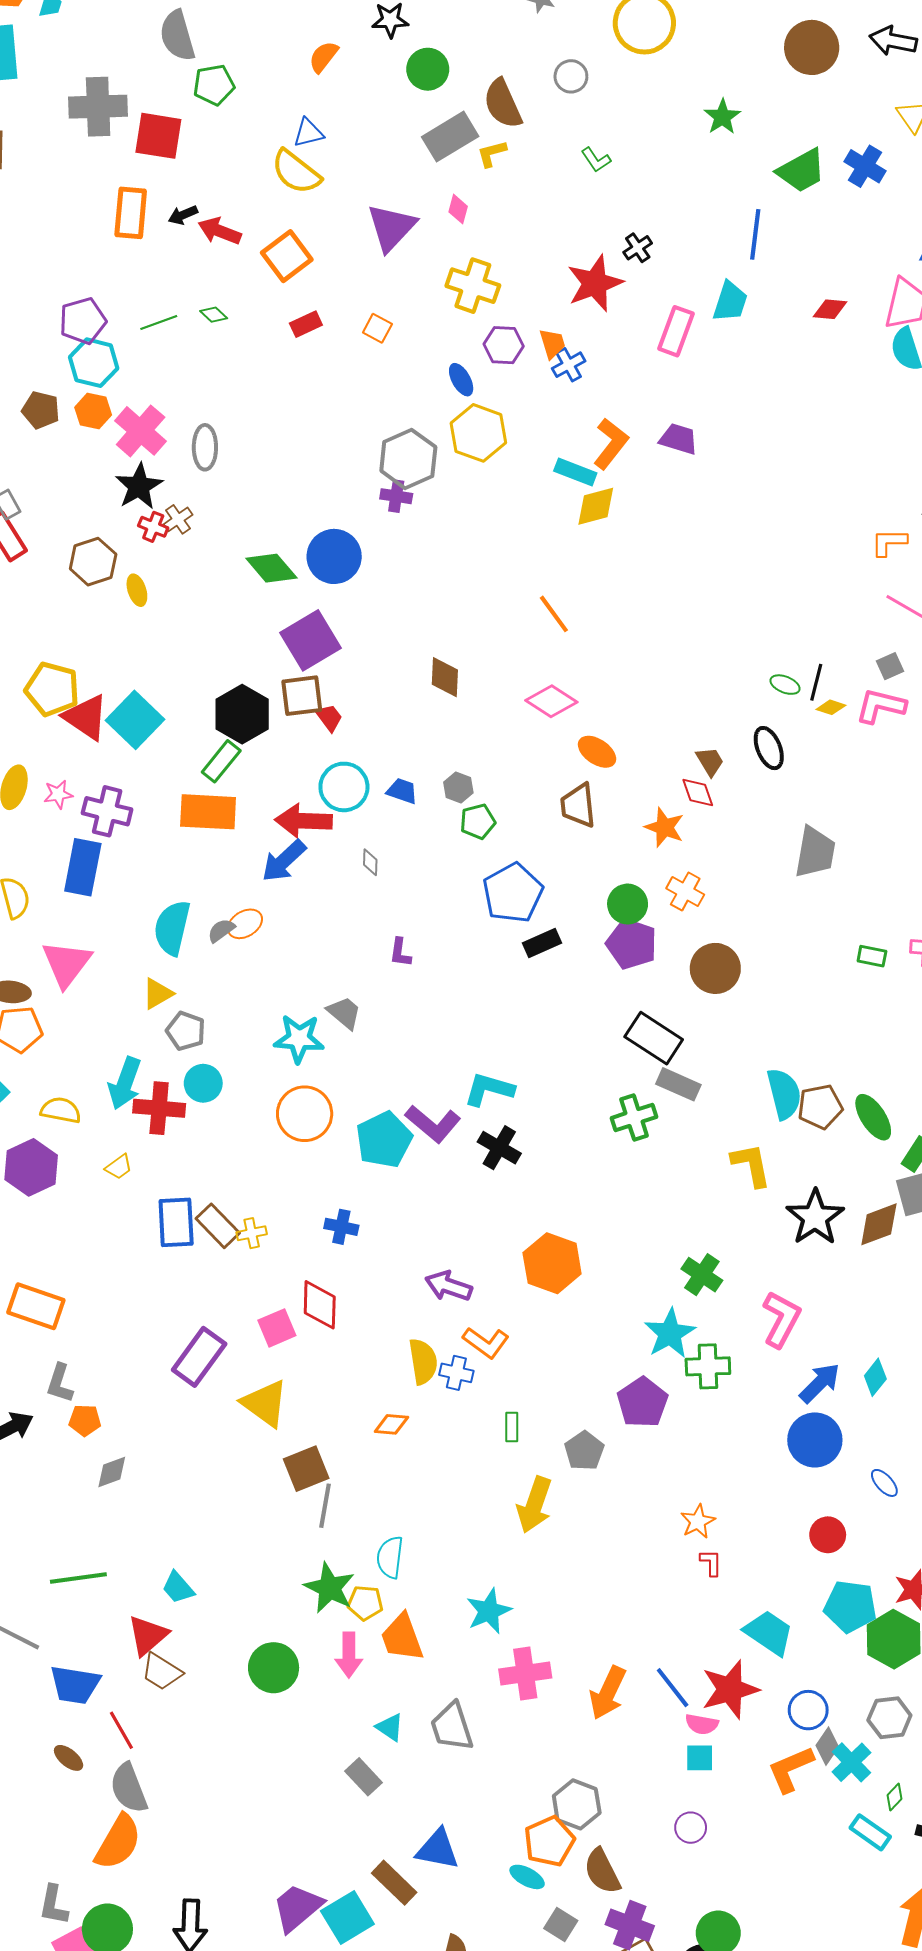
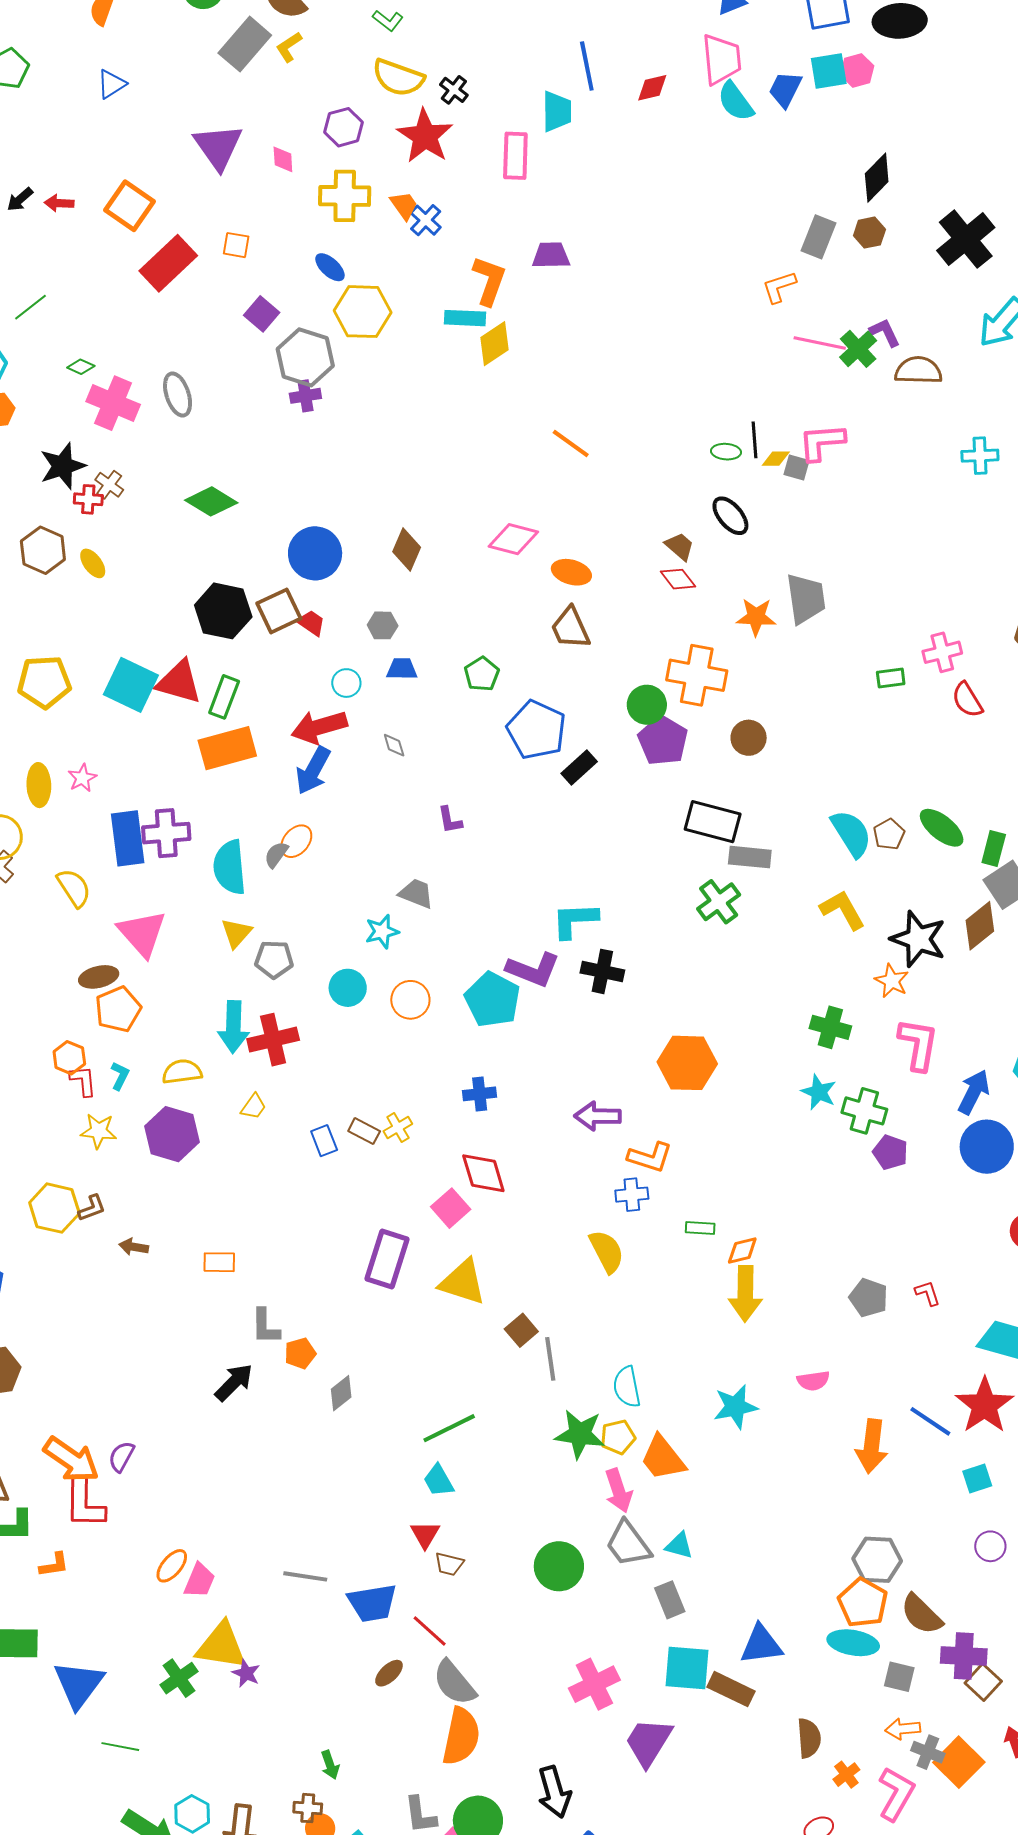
yellow semicircle: (296, 172) -> (398, 78), moved
pink diamond: (458, 209) -> (283, 159), moved
red arrow: (220, 231) -> (59, 203), size x0.7
blue line: (755, 234) -> (587, 66), moved
yellow cross: (473, 286) -> (345, 196), moved
green diamond: (214, 315) -> (81, 367), moved
red rectangle: (306, 324) -> (168, 263), size x1.8
purple hexagon: (504, 345) -> (344, 127), moved
pink cross: (141, 431) -> (113, 403), moved
gray ellipse: (205, 447) -> (178, 395), moved
black star: (139, 486) -> (63, 466), turned 30
blue circle: (334, 556) -> (315, 553), moved
orange line: (554, 614) -> (571, 444), moved
purple square: (310, 640) -> (262, 314), moved, size x0.6
gray square: (890, 666) -> (796, 467), moved, turned -32
brown diamond: (445, 677) -> (407, 550), turned 39
black hexagon: (242, 714) -> (223, 611), moved
red triangle: (86, 717) -> (179, 682), moved
cyan circle: (344, 787) -> (346, 683), size x0.6
gray hexagon: (458, 788) -> (383, 625), moved
purple cross: (107, 811) -> (166, 833), moved
orange star: (664, 827) -> (756, 617), moved
orange cross: (685, 892) -> (697, 675), size x1.6
purple pentagon: (632, 944) -> (663, 741), turned 30
brown circle: (715, 968) -> (749, 738), size x0.7
cyan star: (299, 1039) -> (382, 932), size x0.7
cyan circle: (203, 1083) -> (348, 988), moved
brown pentagon: (820, 1107) -> (889, 834), size x0.7
orange circle: (305, 1114) -> (410, 1000), size x0.7
blue rectangle: (176, 1222) -> (324, 1141), size x0.6
brown rectangle: (218, 1226) -> (364, 1131), size x0.7
orange rectangle: (36, 1306) -> (219, 1262), size x0.6
cyan star: (670, 1333) -> (819, 1092), size x0.7
yellow semicircle: (423, 1361) -> (607, 1251), moved
green cross: (708, 1366) -> (864, 1111), turned 36
purple pentagon: (642, 1402) -> (890, 1152), moved, size x0.7
orange diamond: (391, 1424) -> (742, 1250), moved
green rectangle: (512, 1427) -> (700, 1228), turned -68
gray pentagon: (584, 1451) -> (869, 1298), moved
brown square: (306, 1469) -> (521, 1330), size x0.7
orange star: (698, 1521) -> (892, 981), moved
green line: (78, 1578) -> (449, 1428), moved
cyan trapezoid: (178, 1588) -> (438, 1481), turned 30
cyan star: (489, 1611) -> (735, 1407), turned 30
red triangle: (148, 1635) -> (425, 1534), size x0.7
green circle: (274, 1668) -> (559, 1566), moved
brown trapezoid: (162, 1672) -> (449, 1564), size x0.7
pink cross: (525, 1674) -> (594, 1684), moved
pink semicircle: (702, 1724) -> (813, 1381), moved
gray trapezoid: (452, 1727) -> (628, 1544), moved
brown ellipse: (69, 1758) -> (389, 1673), turned -64
gray rectangle: (364, 1777) -> (670, 1600), turned 39
cyan ellipse: (527, 1877) -> (853, 1643), size x1.4
cyan square: (347, 1918) -> (687, 1668), moved, turned -36

